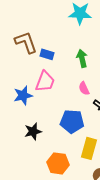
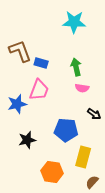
pink semicircle: (84, 88) -> (82, 88), moved, turned -56

